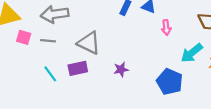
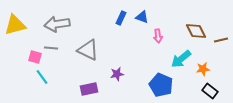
pink square: (24, 37) -> (35, 57), moved
purple rectangle: (78, 68) -> (89, 89), moved
cyan line: (50, 74) -> (42, 77), moved

